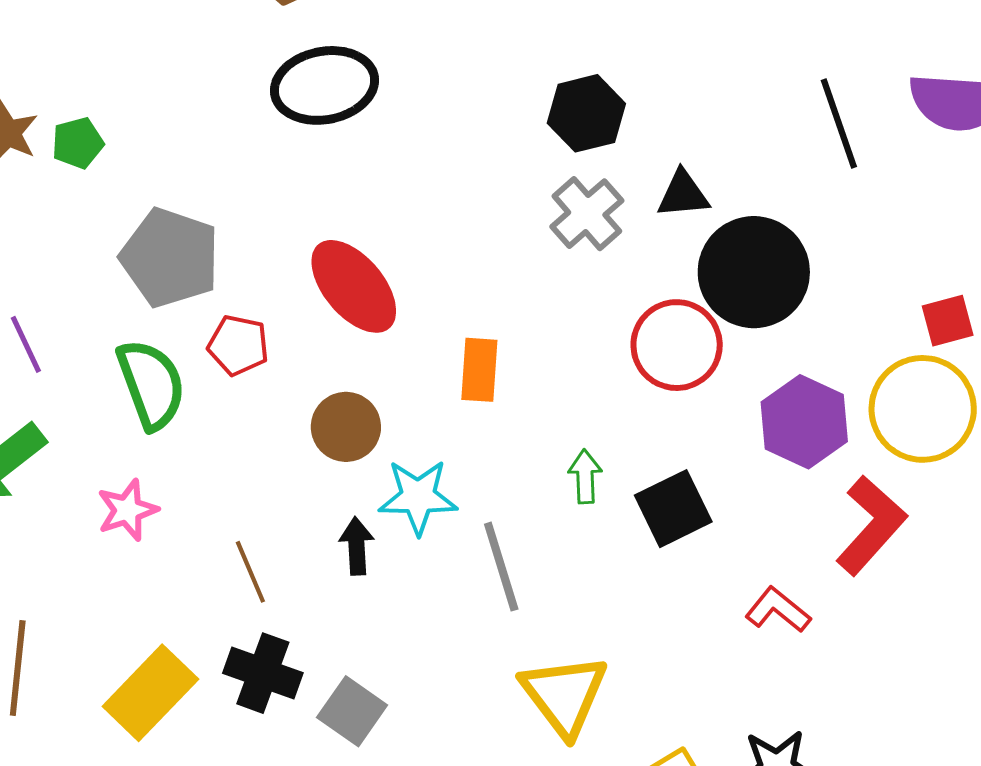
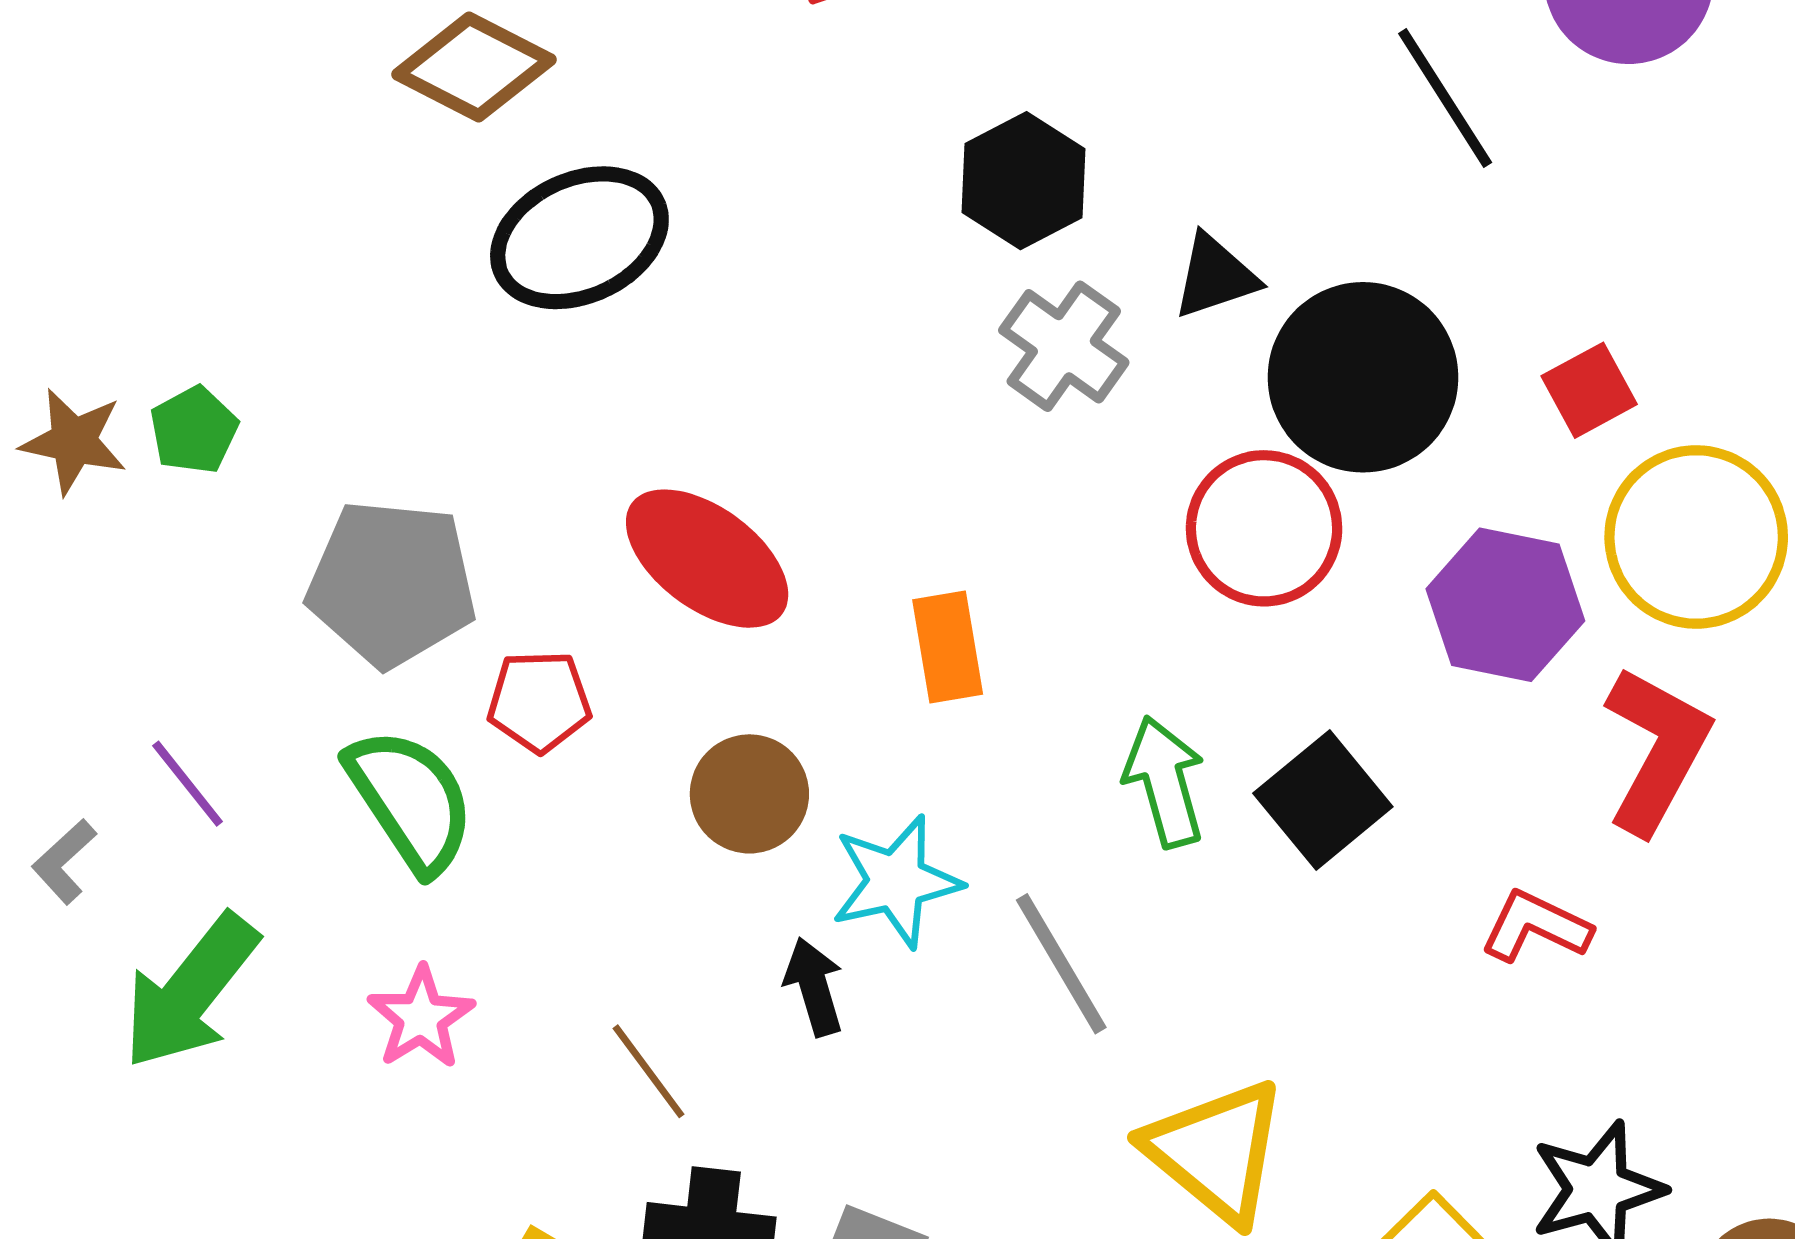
red square: (948, 321) -> (1589, 390), moved
green arrow: (585, 476) -> (1165, 782), size x1.4

